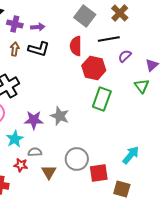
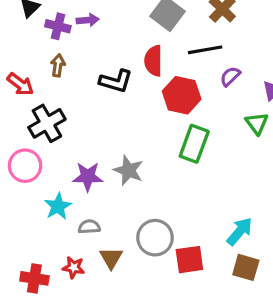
purple arrow: (38, 27) -> (88, 20), moved
black L-shape: (39, 49) -> (116, 81), moved
red star: (21, 165) -> (74, 267), moved
brown square: (122, 189) -> (246, 267), moved

